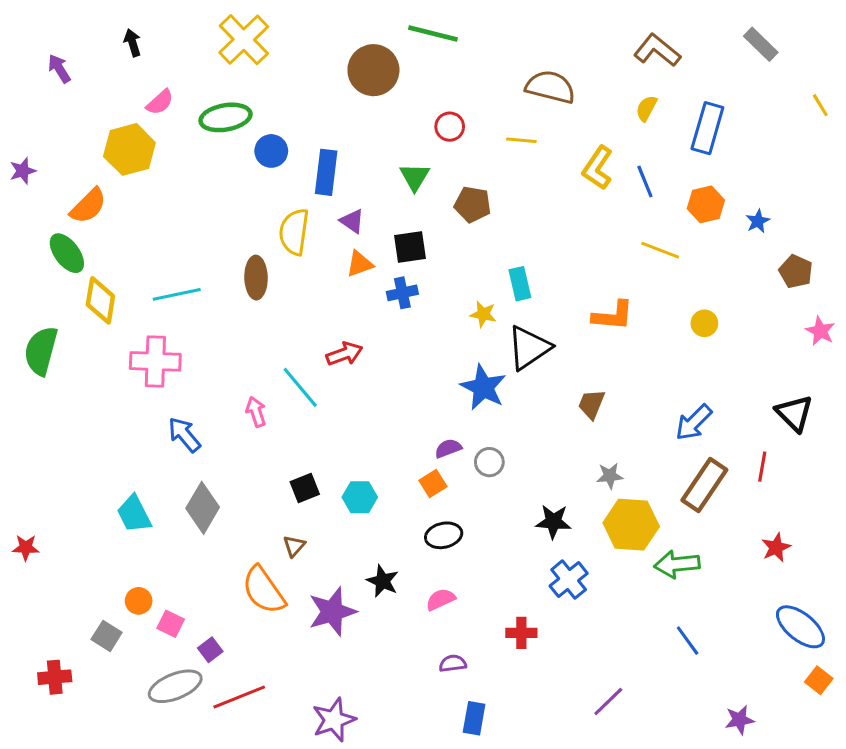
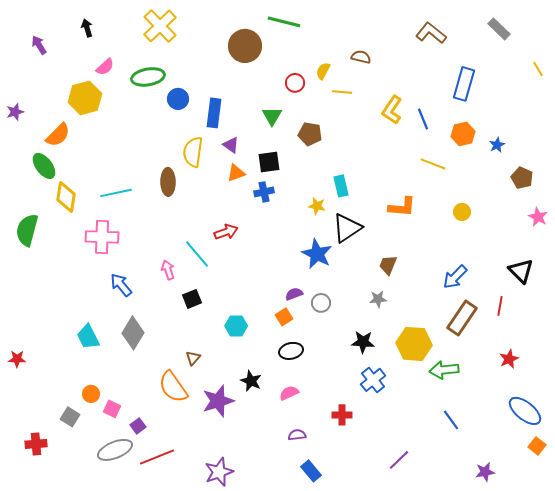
brown semicircle: (550, 87) -> (361, 57), size x0.6
yellow semicircle: (646, 108) -> (323, 71), moved
gray star: (610, 476) -> (378, 299), moved
black square: (305, 488) -> (192, 299), moved
blue rectangle: (474, 718) -> (311, 471), turned -50

